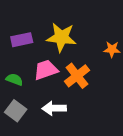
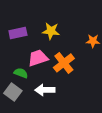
yellow star: (61, 37) -> (51, 31), size x0.7
green semicircle: (14, 79) -> (21, 73), moved

